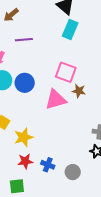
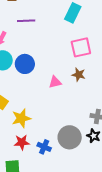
pink square: (66, 72) -> (81, 47), moved, turned -35
pink triangle: (56, 99) -> (55, 82), size x0.6
gray circle: (73, 172) -> (70, 137), moved, size x1.5

